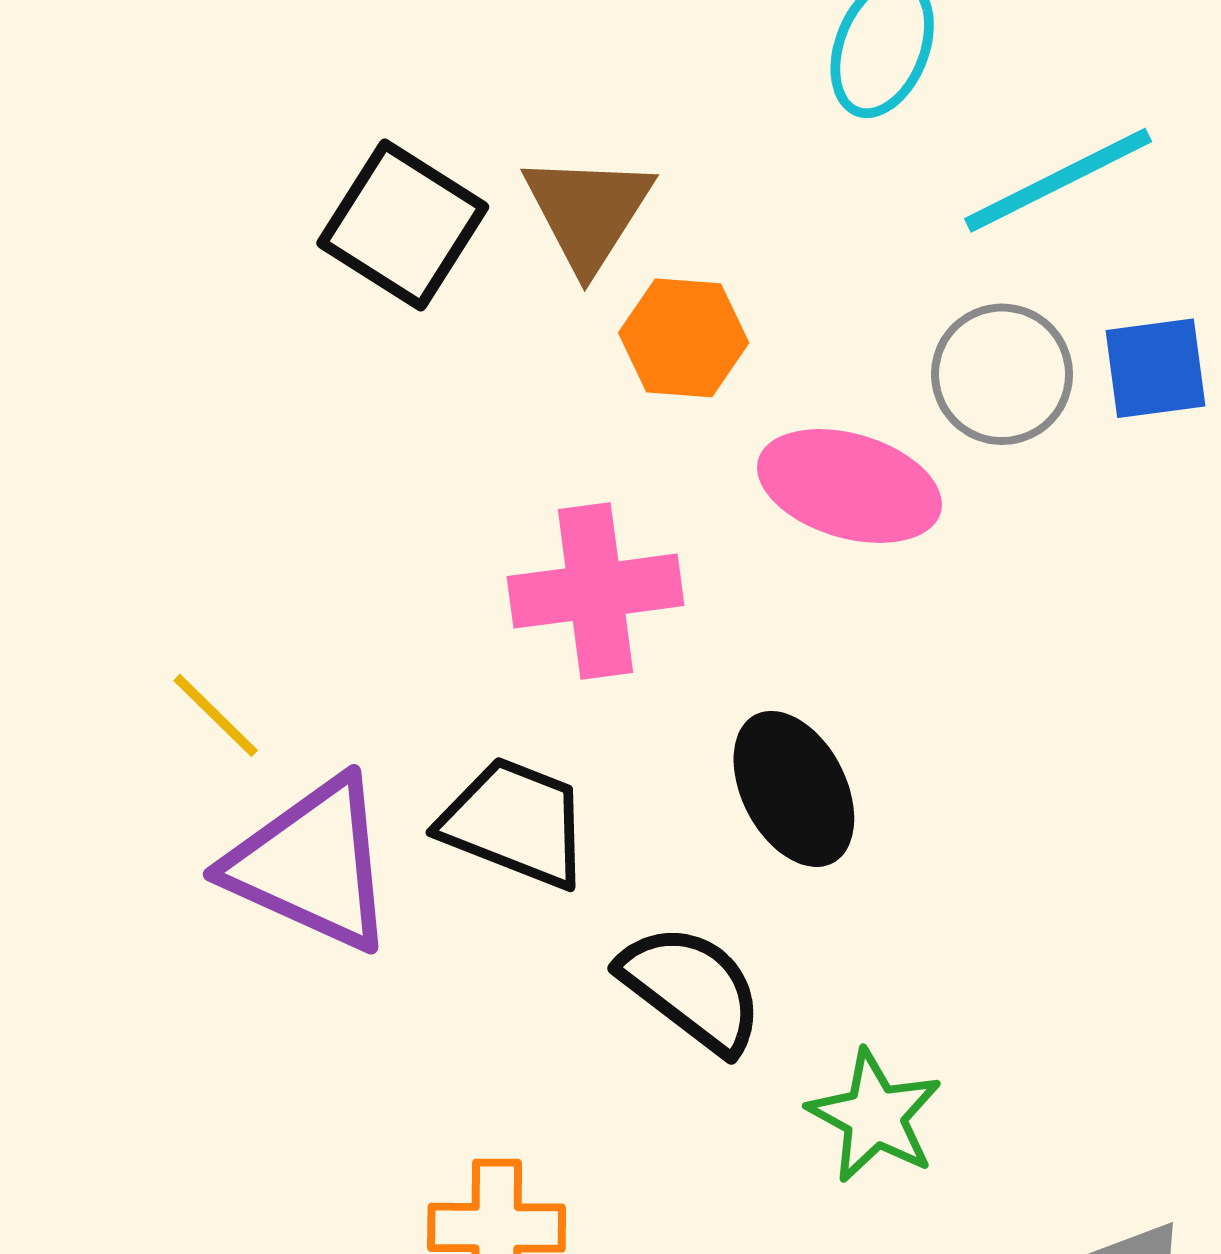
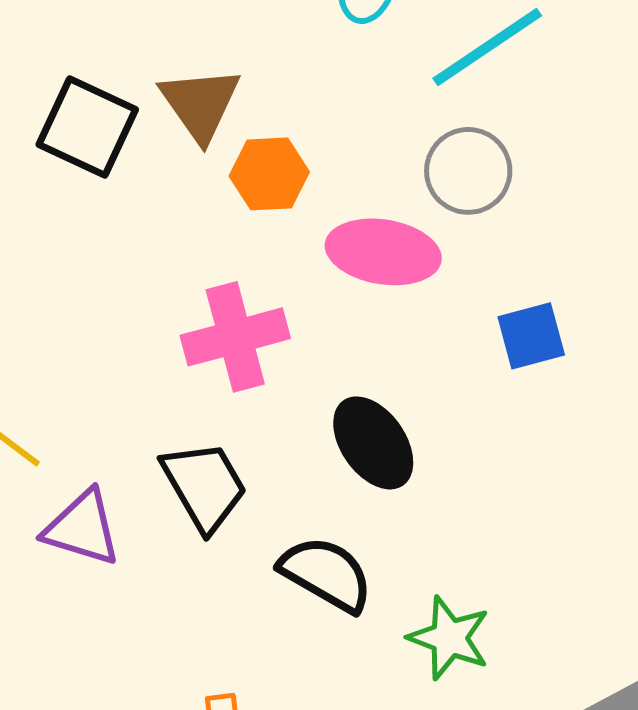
blue square: (1155, 368) -> (531, 336), moved
black trapezoid: (515, 823) -> (204, 486), turned 46
purple triangle: (312, 864) -> (82, 528), size x0.7

